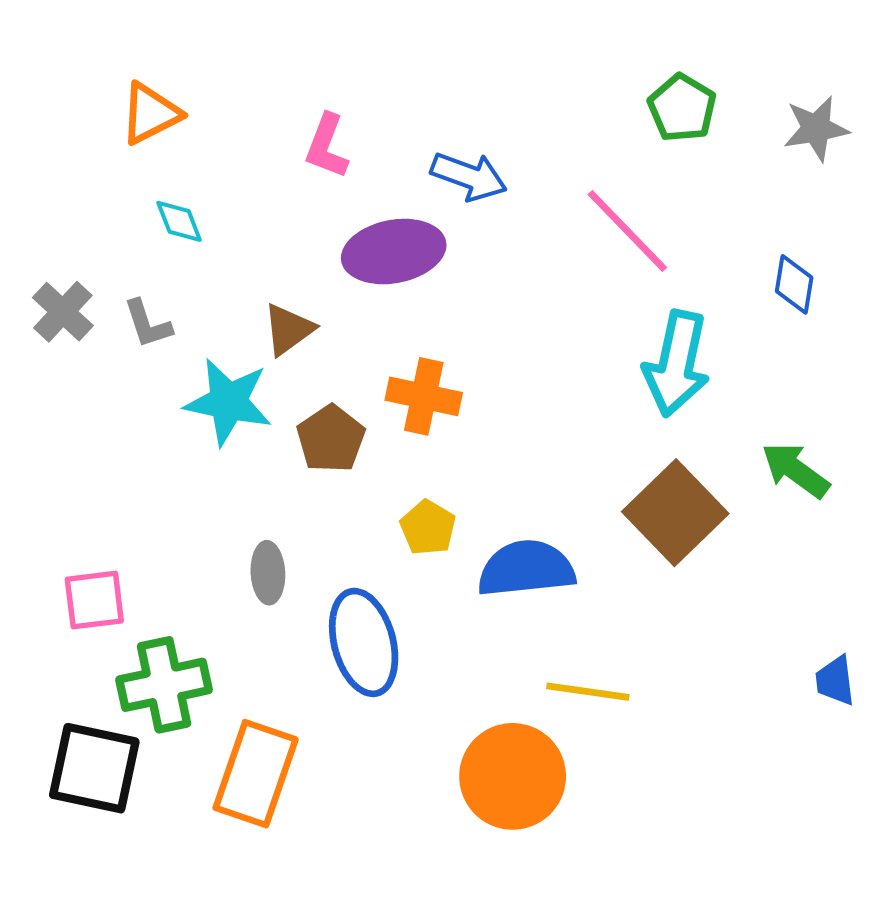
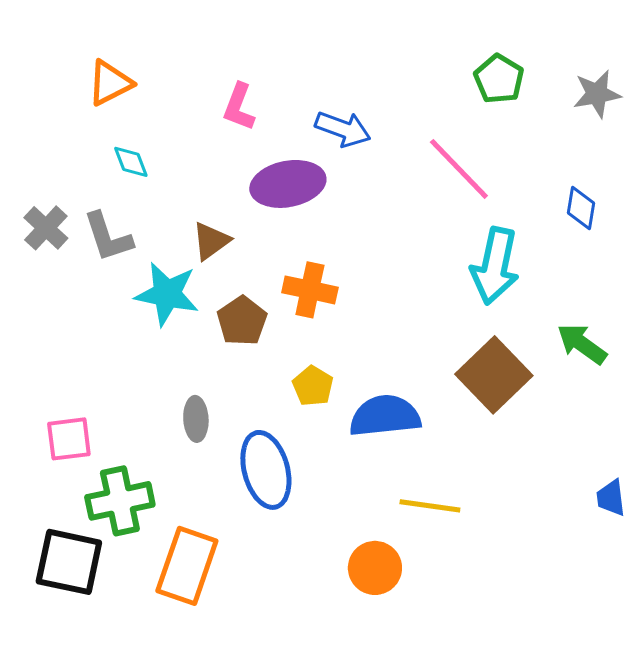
gray L-shape: (148, 324) -> (108, 237), size x1.4
orange circle: (513, 776) -> (375, 568), size x0.7

